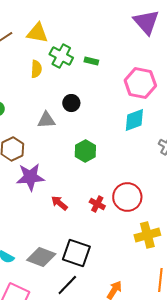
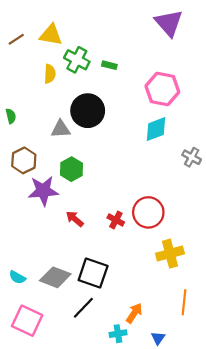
black circle: (71, 103) -> (88, 111), size x1.8
green hexagon: (85, 151) -> (71, 169), moved

